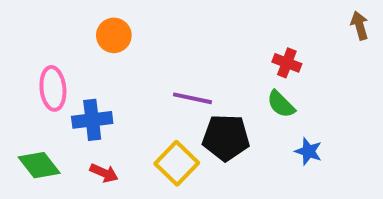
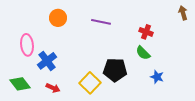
purple line: (192, 98) -> (101, 22), moved
blue cross: (92, 120) -> (47, 61), turned -30

